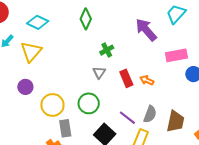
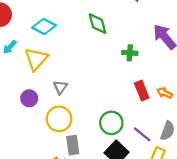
green diamond: (86, 19) -> (98, 24), turned -40
green cross: (107, 50) -> (130, 53), moved, turned 32
gray triangle: (99, 72) -> (60, 87), moved
green circle: (89, 103) -> (111, 123), moved

